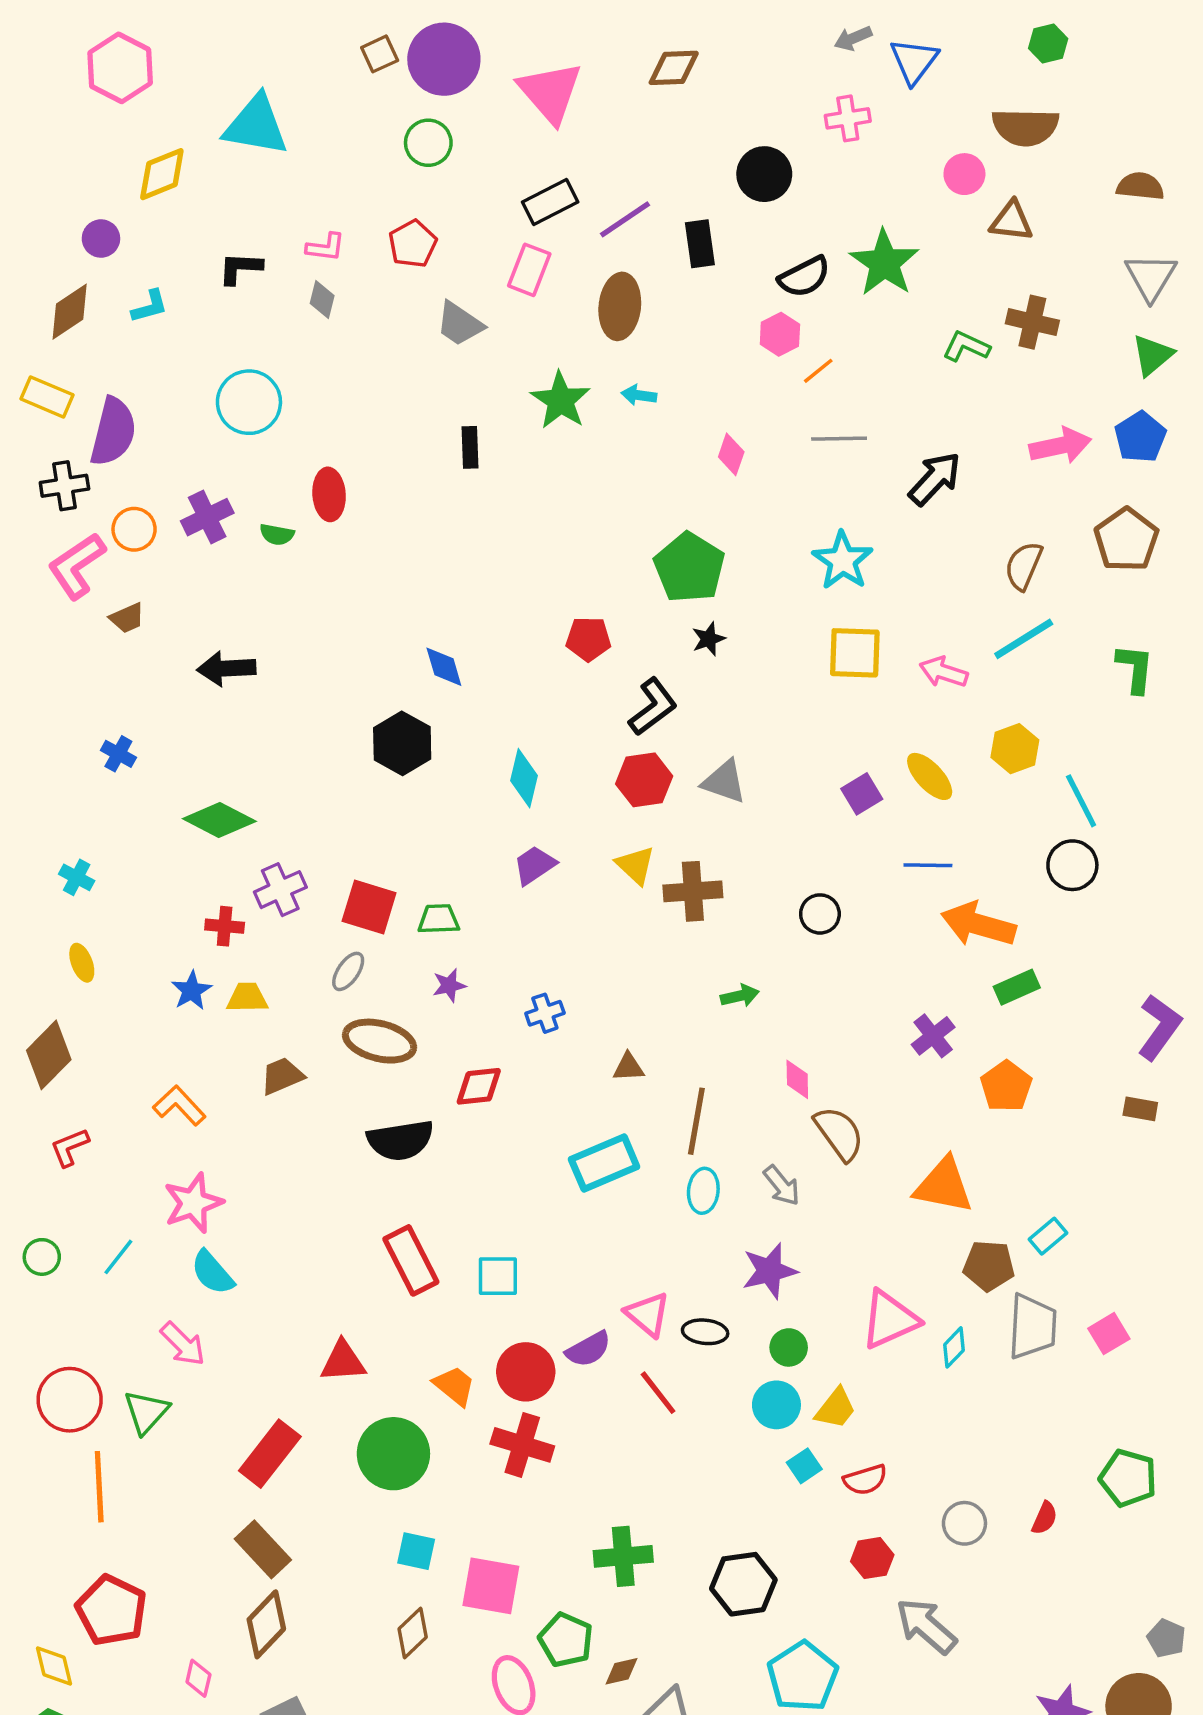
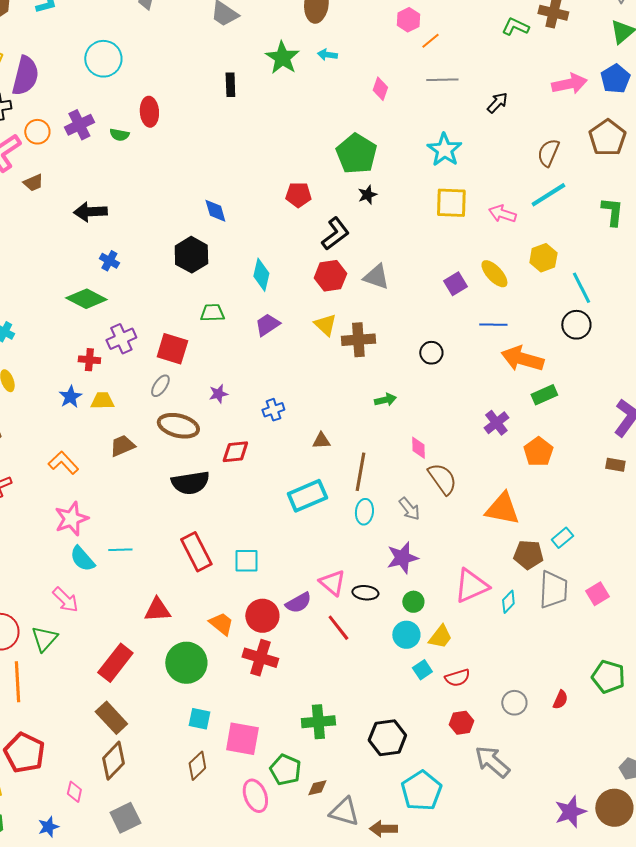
black arrow: (935, 479) -> (497, 103), size x0.7
blue cross: (118, 754) -> (109, 261), moved
green trapezoid: (439, 919) -> (212, 313), moved
cyan line: (118, 1257) -> (120, 550), moved, turned 50

